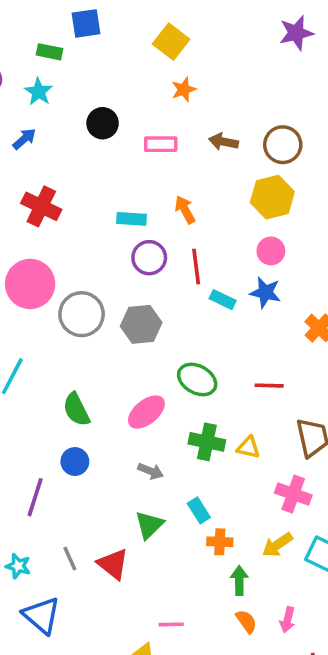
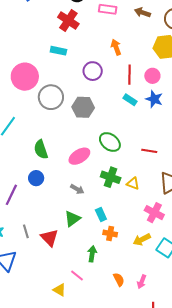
red cross: (41, 206) -> (68, 20), moved
cyan rectangle: (131, 219) -> (58, 51), moved
pink circle: (271, 251) -> (152, 76), moved
red line: (196, 267) -> (129, 75), moved
green arrow: (239, 580) -> (92, 254), moved
pink line: (171, 624) -> (77, 275), turned 32

